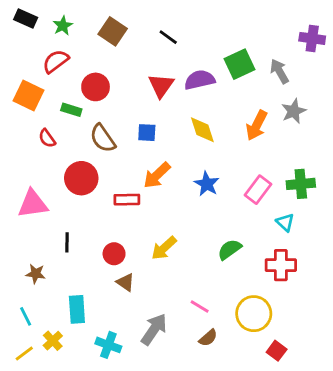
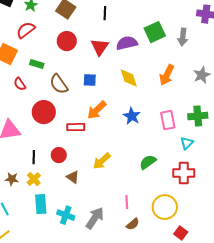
black line: (168, 37) -> (105, 13), turned 56
gray arrow: (279, 71) -> (183, 37), turned -144
red circle: (96, 87) -> (67, 41), moved
gray star: (294, 111) -> (202, 75), moved
pink rectangle: (258, 190) -> (168, 120), turned -48
cyan triangle: (285, 222) -> (187, 143), turned 32
red circle: (114, 254) -> (59, 155), moved
brown triangle: (125, 282) -> (73, 177), moved
pink line: (200, 306) -> (127, 202), turned 56
yellow cross: (53, 341) -> (34, 179), moved
cyan cross: (108, 345) -> (66, 215), moved

